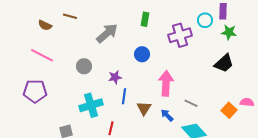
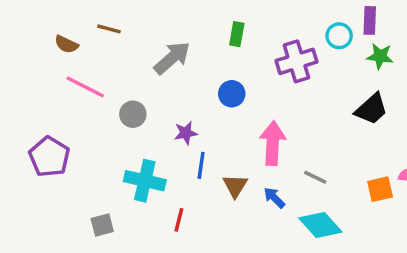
pink line: (42, 55) -> (85, 87), moved
purple pentagon: (35, 91) -> (49, 157), turned 30
cyan cross: (91, 105) -> (145, 181), turned 30
orange square: (229, 110) -> (380, 189), turned 35

